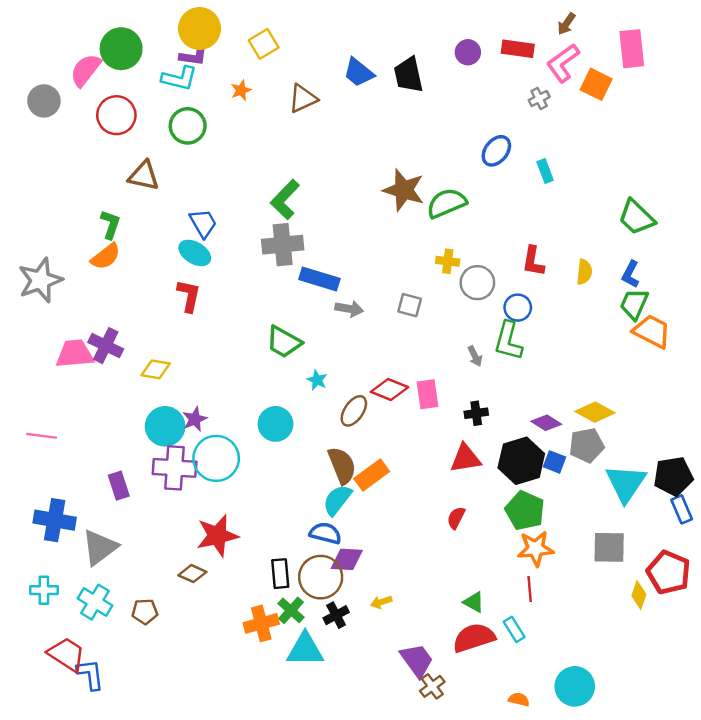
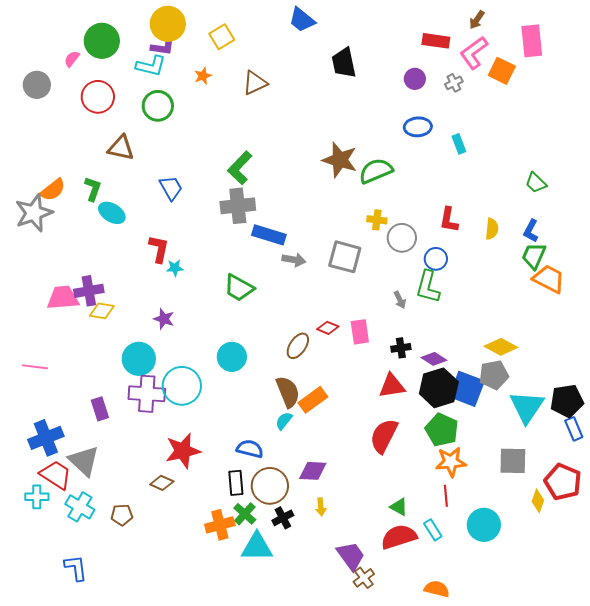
purple circle: (468, 52) -> (415, 79), moved
pink semicircle: (85, 70) -> (72, 59), size x0.6
blue trapezoid: (359, 72) -> (302, 20), moved
blue ellipse: (496, 151) -> (418, 127), turned 48
green trapezoid: (636, 217) -> (536, 183), size x0.7
cyan ellipse: (195, 253) -> (112, 213), moved
orange semicircle: (106, 256) -> (53, 190), moved
gray star: (40, 280) -> (34, 213), moved
gray square: (410, 305) -> (345, 257), size x1.6
purple cross: (106, 346) -> (89, 291), turned -36
yellow diamond: (156, 369) -> (102, 311), moved
cyan star: (317, 380) -> (175, 268), moved, turned -30
red diamond: (389, 389) -> (328, 328), size x0.7
purple star: (195, 419) -> (164, 319), moved, turned -30
purple diamond: (546, 423) -> (434, 359), moved
blue square: (555, 462) -> (467, 389), size x1.8
cyan semicircle: (337, 500) -> (284, 421), size x0.7
red semicircle: (456, 518) -> (384, 436), size x1.8
blue cross: (55, 520) -> (46, 438), turned -32
blue semicircle: (325, 533) -> (250, 449), moved
gray triangle: (100, 547) -> (84, 461), turned -40
purple diamond: (347, 559) -> (313, 471), moved
yellow arrow: (381, 602) -> (321, 507), turned -78
red trapezoid: (66, 654) -> (56, 475), moved
cyan circle: (575, 686) -> (484, 525), moved
orange semicircle: (519, 699) -> (437, 589), size x1.4

